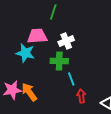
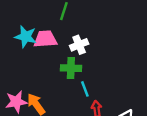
cyan star: (25, 53) -> (26, 37), moved

